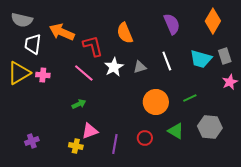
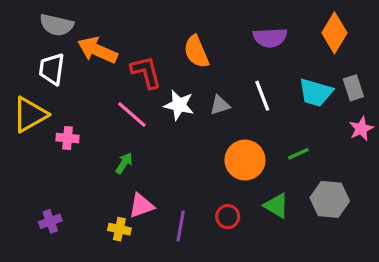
gray semicircle: (22, 20) -> (57, 25), moved
purple semicircle: (172, 24) -> (270, 38), turned 110
white star: (114, 67) -> (179, 105), turned -30
pink cross: (43, 75) -> (68, 138), moved
green arrow: (79, 104) -> (124, 163), turned -32

